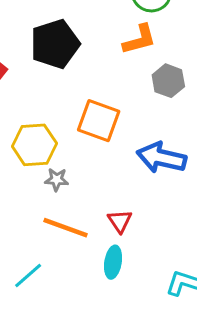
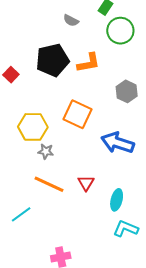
orange L-shape: (139, 40) -> (89, 63), moved
cyan ellipse: (113, 262) -> (117, 200), moved

